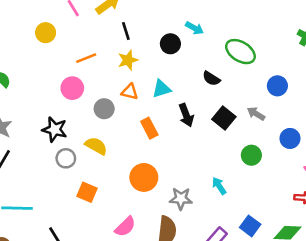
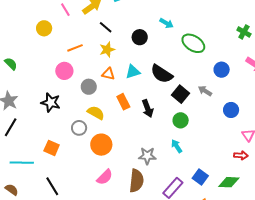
cyan arrow: (194, 28) -> (166, 23), moved
black line: (126, 31) -> (106, 27), turned -32
black semicircle: (211, 79) -> (162, 74), moved, size x1.6
black arrow: (186, 115) -> (148, 109), moved
yellow semicircle: (96, 146) -> (96, 113), moved
green circle: (251, 155) -> (181, 120), moved
gray circle: (66, 158) -> (79, 128), moved
orange circle: (144, 177) -> (101, 145), moved
orange square: (87, 192) -> (52, 148), moved

